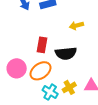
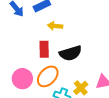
yellow arrow: (76, 26) -> (55, 26), moved, turned 32

